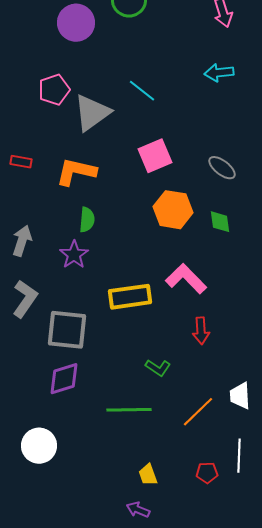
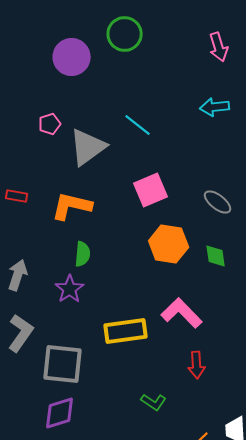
pink pentagon: (54, 90) -> (50, 124), size x0.7

